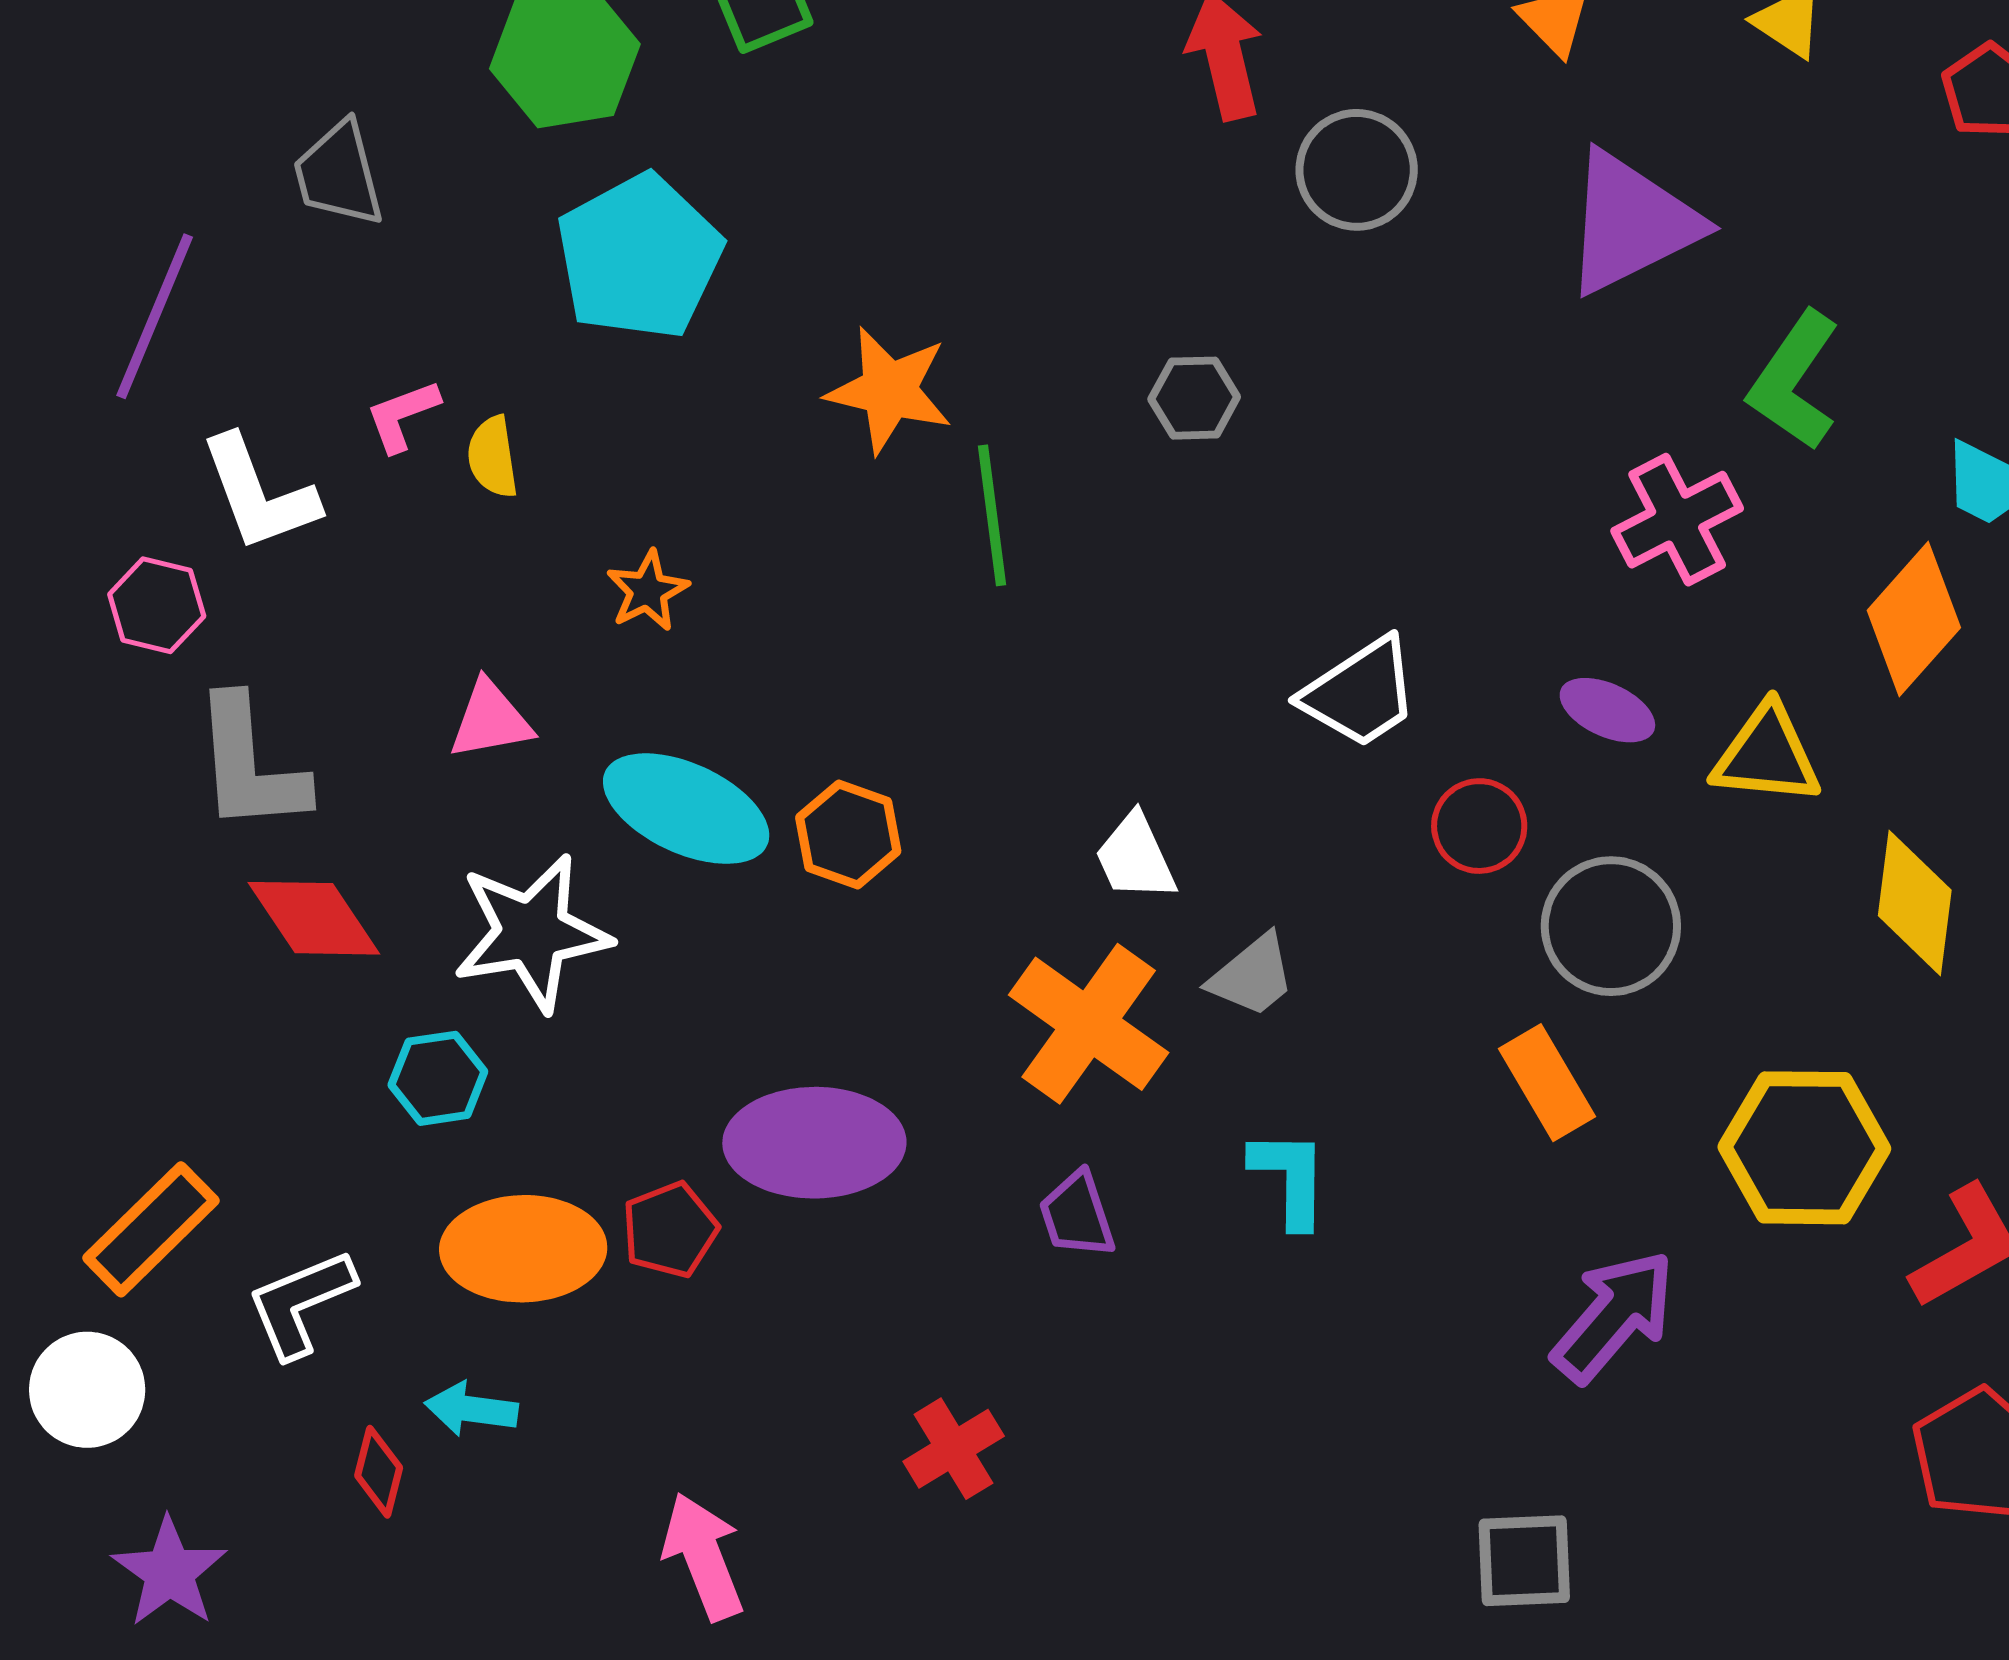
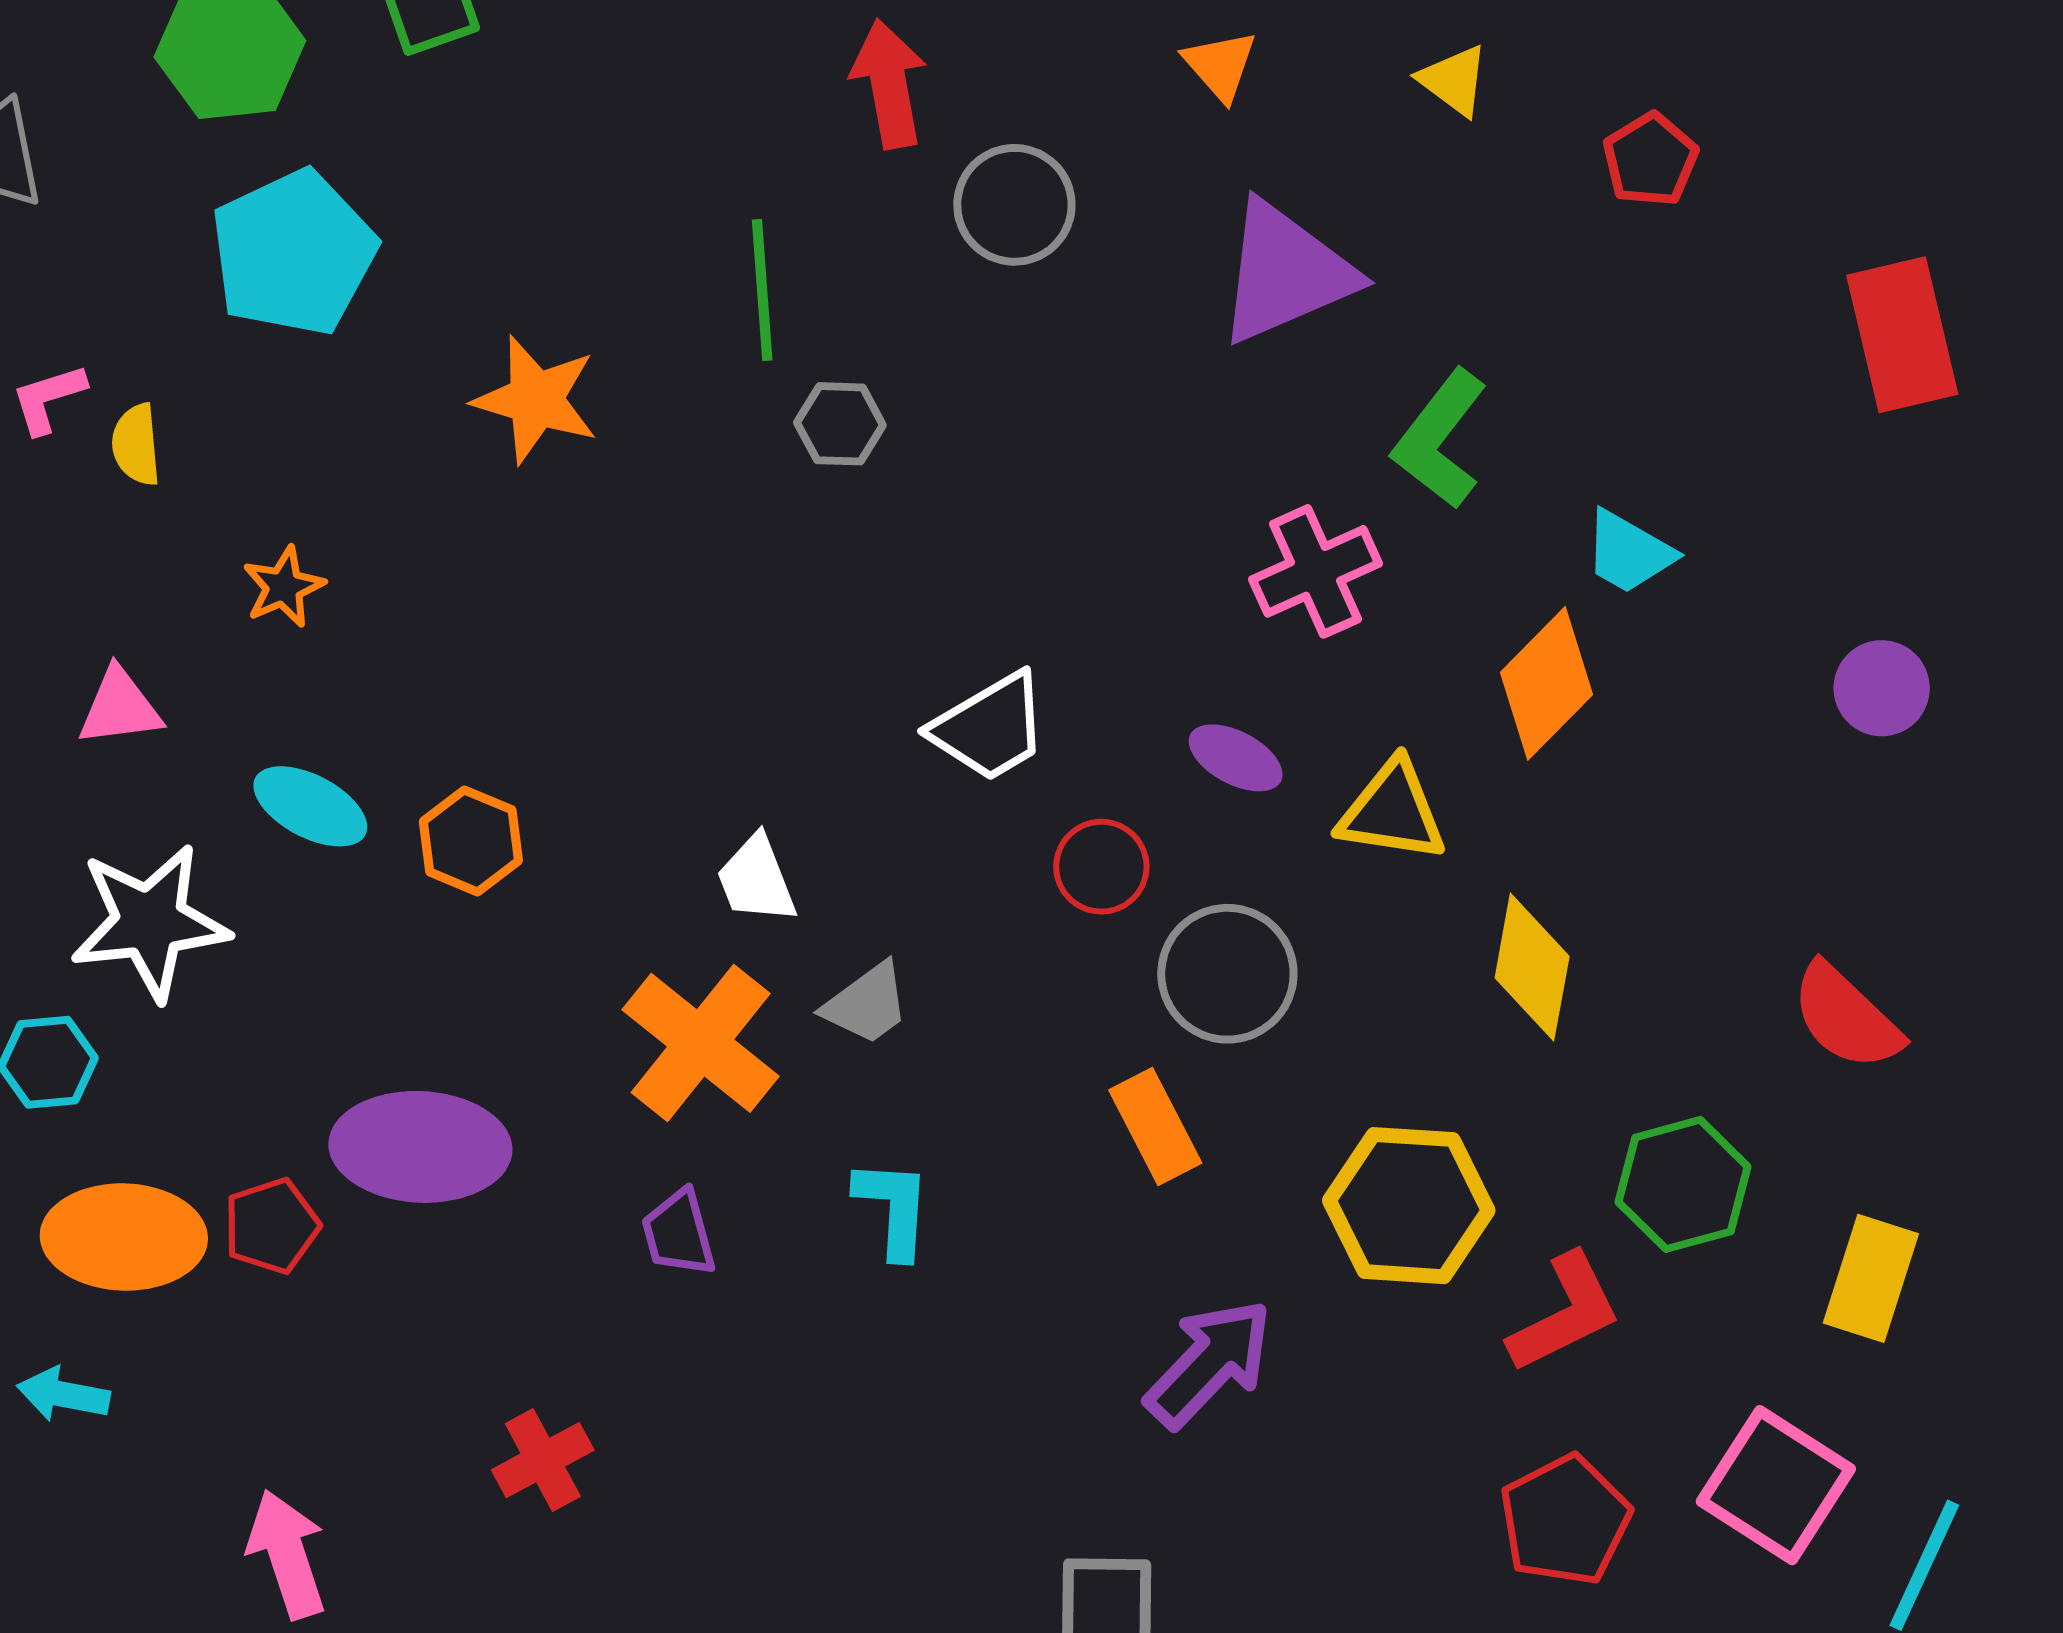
green line: (992, 515) -> (762, 290), moved
cyan ellipse: (686, 809) -> (310, 806), size x0.7

